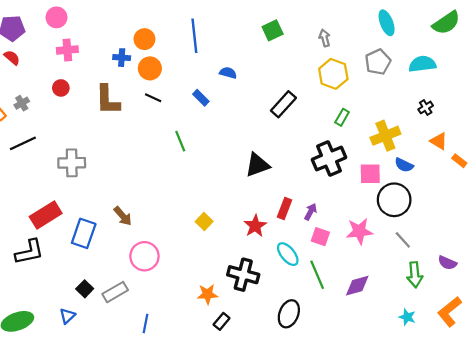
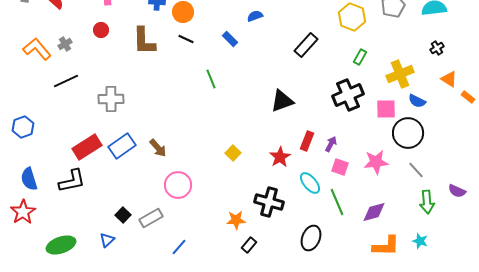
blue semicircle: (228, 73) -> (255, 16), turned -35
blue rectangle: (84, 233) -> (122, 146), moved, turned 36
orange L-shape: (450, 312) -> (386, 246), moved, turned -140
blue line: (146, 324) -> (179, 247), turned 30

